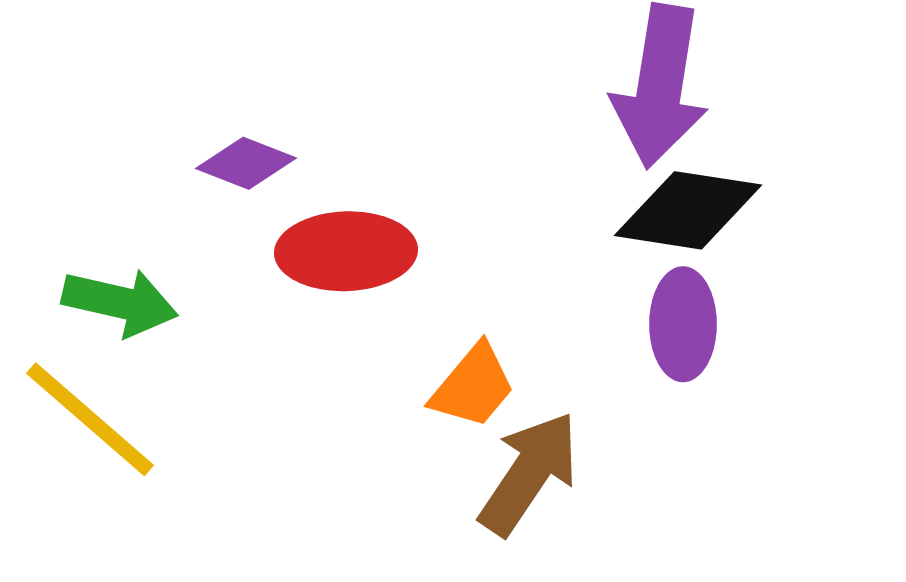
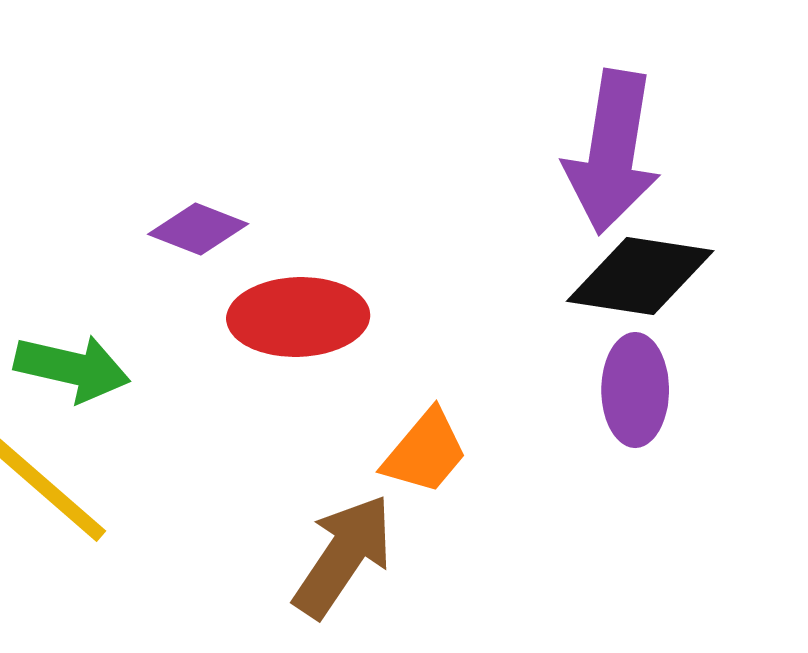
brown arrow: (529, 473) -> (343, 556), moved

